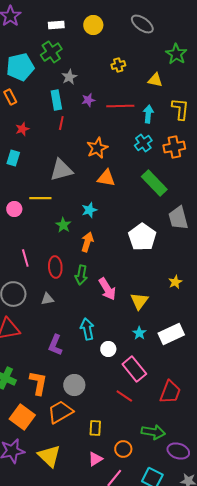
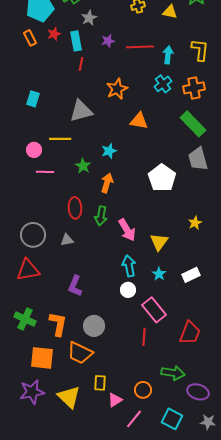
yellow triangle: (155, 80) -> (170, 12), moved
red star: (22, 129) -> (54, 34), moved
orange triangle: (106, 178) -> (139, 121), moved
green rectangle: (154, 183) -> (193, 124), moved
pink line: (25, 258) -> (45, 172), moved, turned -72
cyan arrow: (87, 329) -> (129, 266), moved
white rectangle: (171, 334) -> (191, 275), size x0.7
red line: (124, 396) -> (144, 337), turned 60
orange trapezoid: (60, 412) -> (80, 353), turned -124
orange square: (22, 417) -> (42, 358), turned -30
yellow rectangle: (95, 428) -> (100, 383), moved

